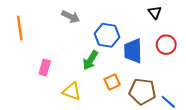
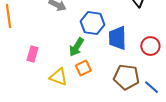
red circle: (166, 45) -> (150, 46), moved
orange square: (112, 82) -> (83, 68), moved

